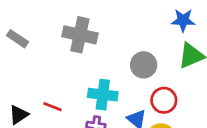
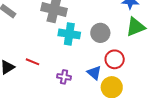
cyan cross: (103, 95) -> (69, 34), moved

